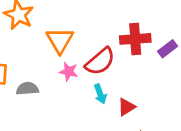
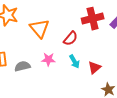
red semicircle: (100, 61) -> (71, 38), size x0.7
pink star: (69, 72) -> (48, 59), moved

